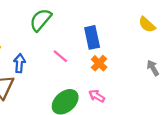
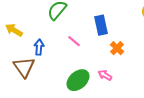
orange cross: (99, 63) -> (117, 48), moved

